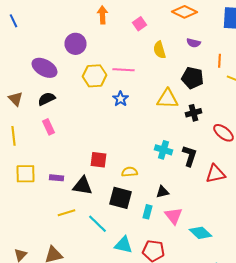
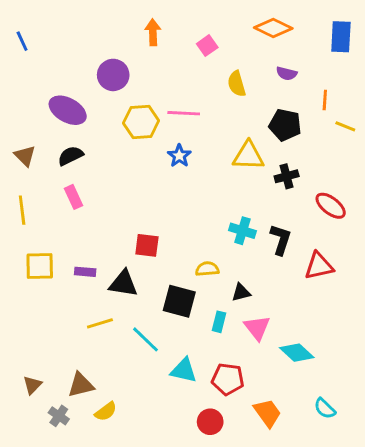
yellow semicircle: (130, 172) -> (207, 269), moved

